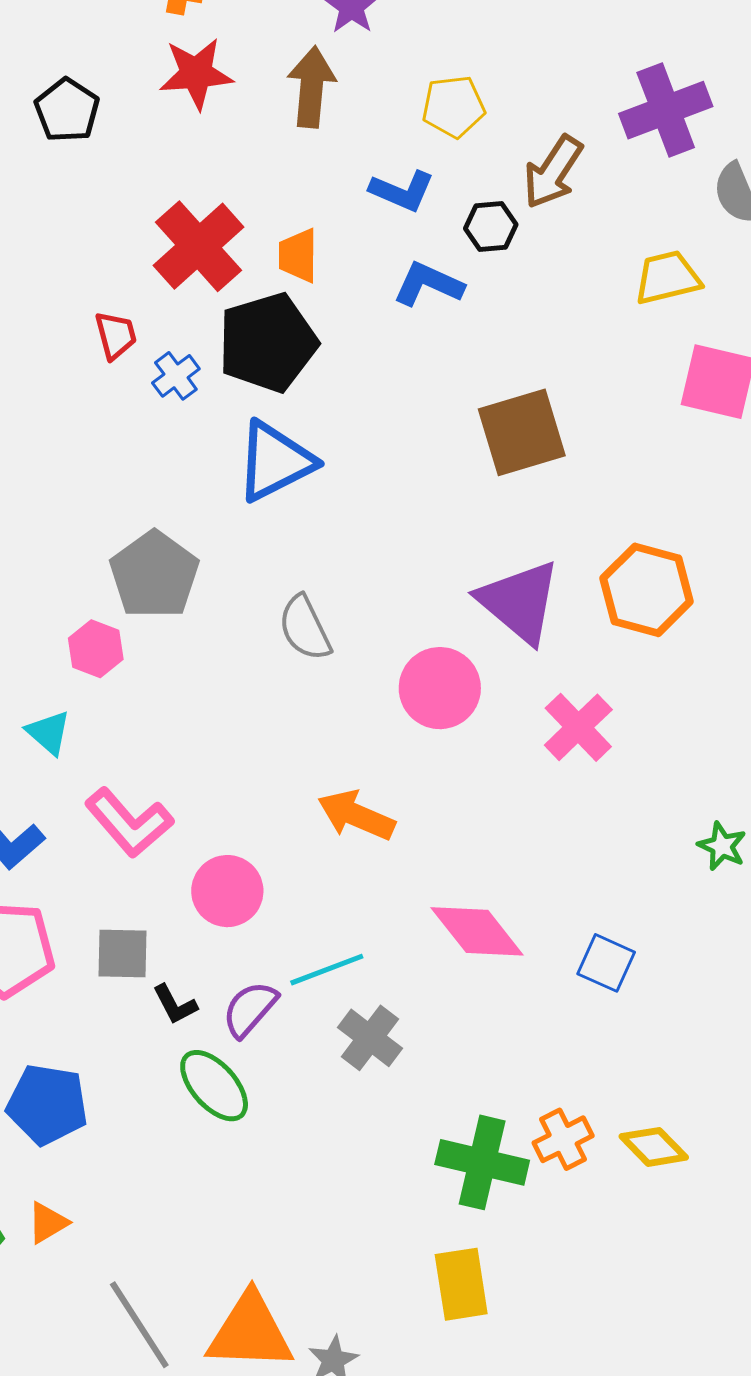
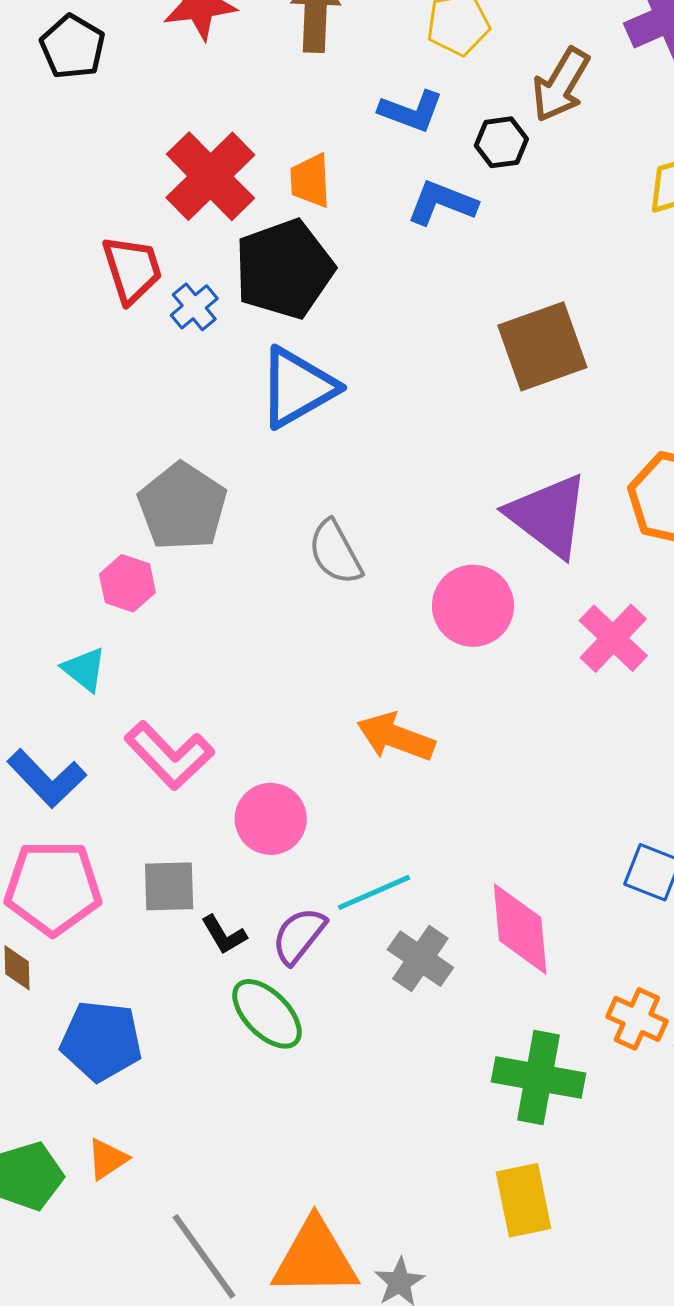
red trapezoid: (116, 335) -> (132, 269), size x1.4
pink diamond: (477, 931) -> (520, 929), moved, turned 36
orange cross: (563, 1139) -> (637, 1019), moved, turned -36

